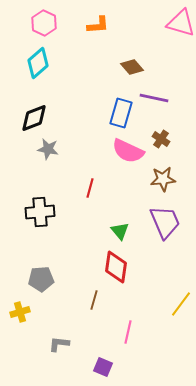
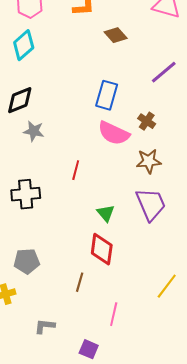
brown diamond: (132, 67) -> (116, 35), moved
purple line: (154, 98) -> (164, 72), moved, turned -52

